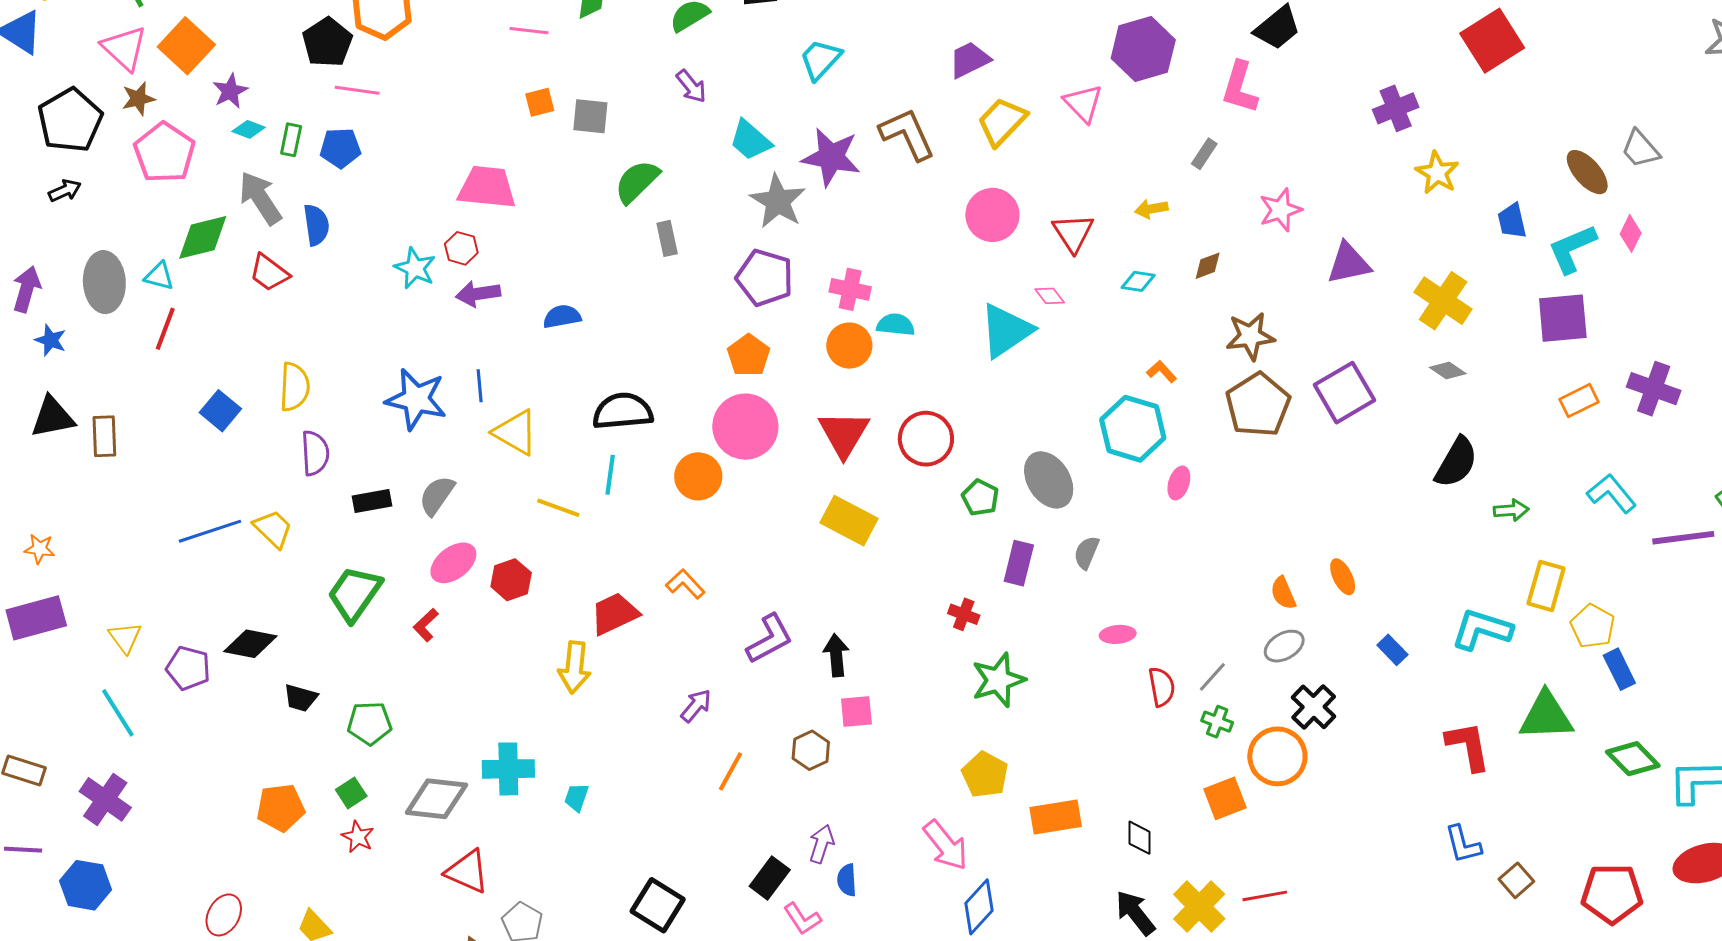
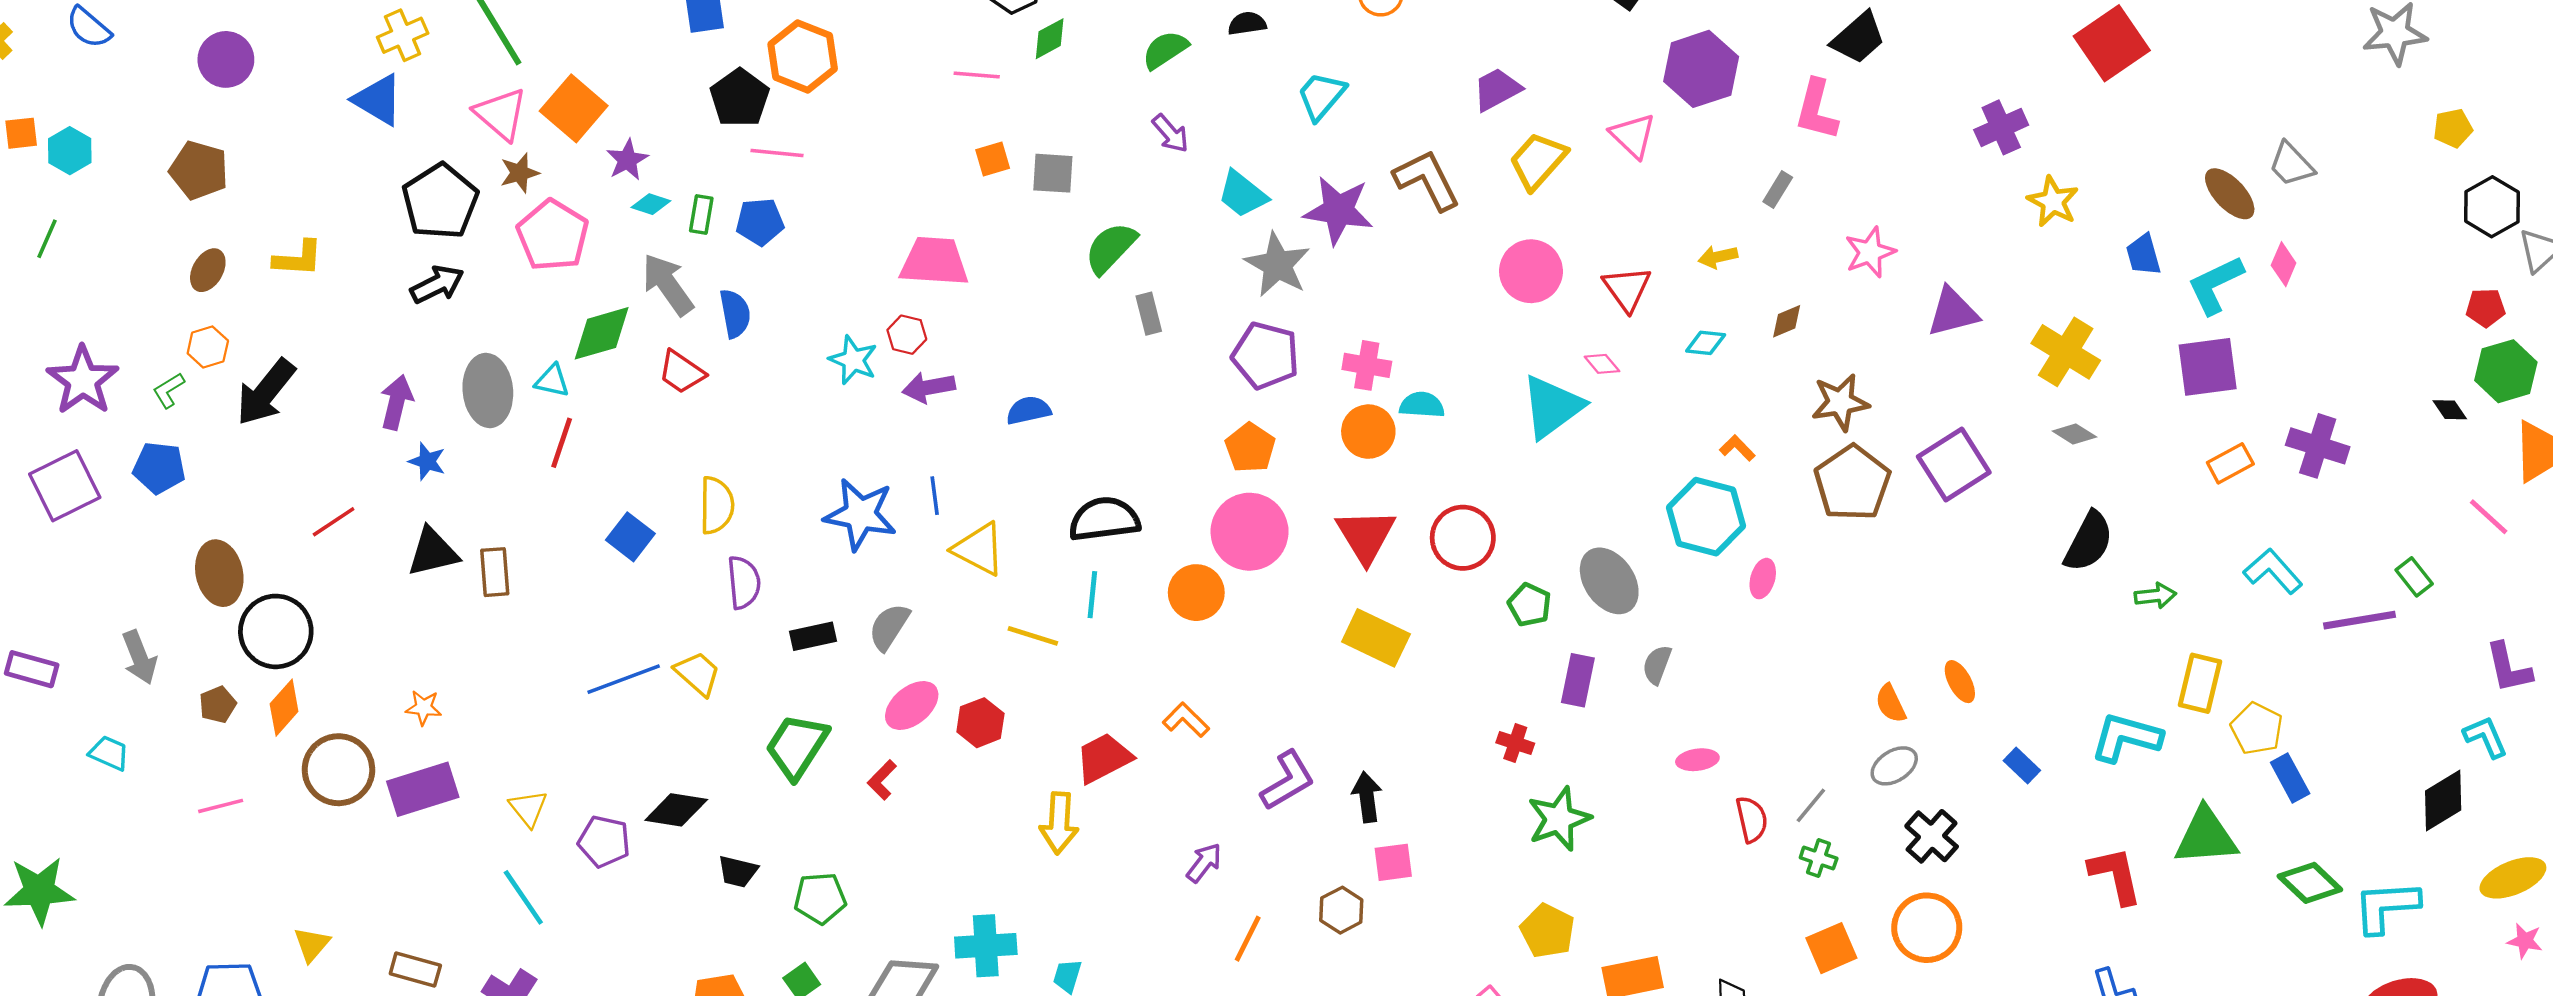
black arrow: (65, 191) -> (437, 284), size x1.4
orange circle: (1277, 756) -> (1927, 928), moved

